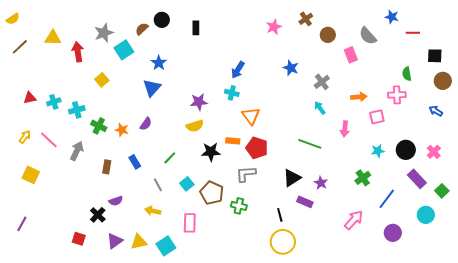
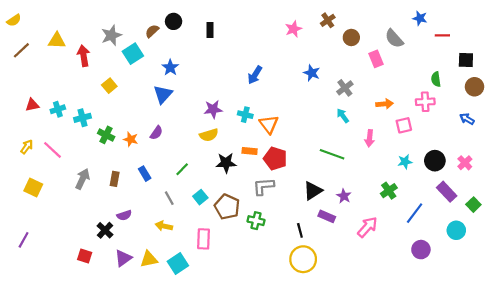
cyan cross: (232, 93) -> (245, 115), moved
gray arrow: (77, 151) -> (82, 179), moved
pink arrow: (354, 220) -> (367, 227), moved

